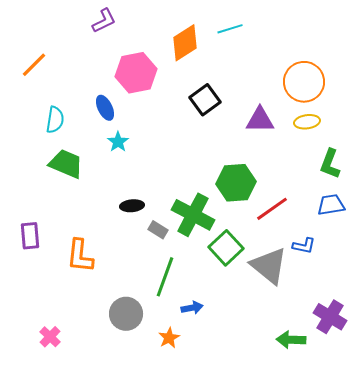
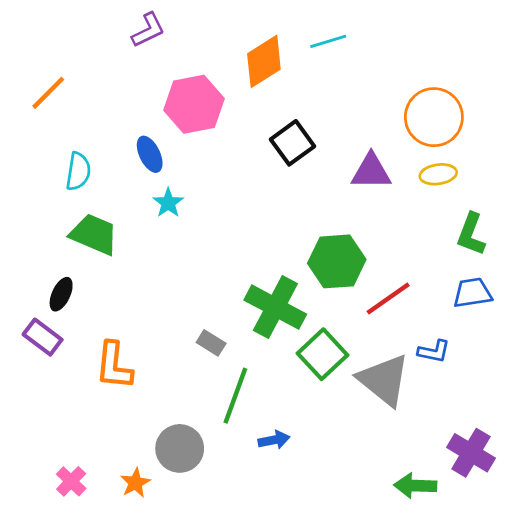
black ellipse: (132, 206) -> (61, 294), moved, turned -60
gray rectangle: (158, 230) -> (211, 343), moved
purple rectangle: (30, 236) -> (43, 337), turned -48
orange star: (169, 338) -> (135, 483), moved

